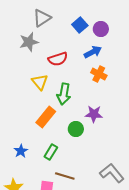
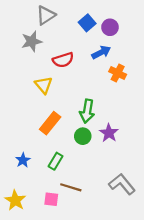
orange cross: (99, 74) -> (118, 73), moved
green arrow: (64, 94) -> (87, 111), moved
purple star: (94, 114) -> (109, 133), moved, turned 30

